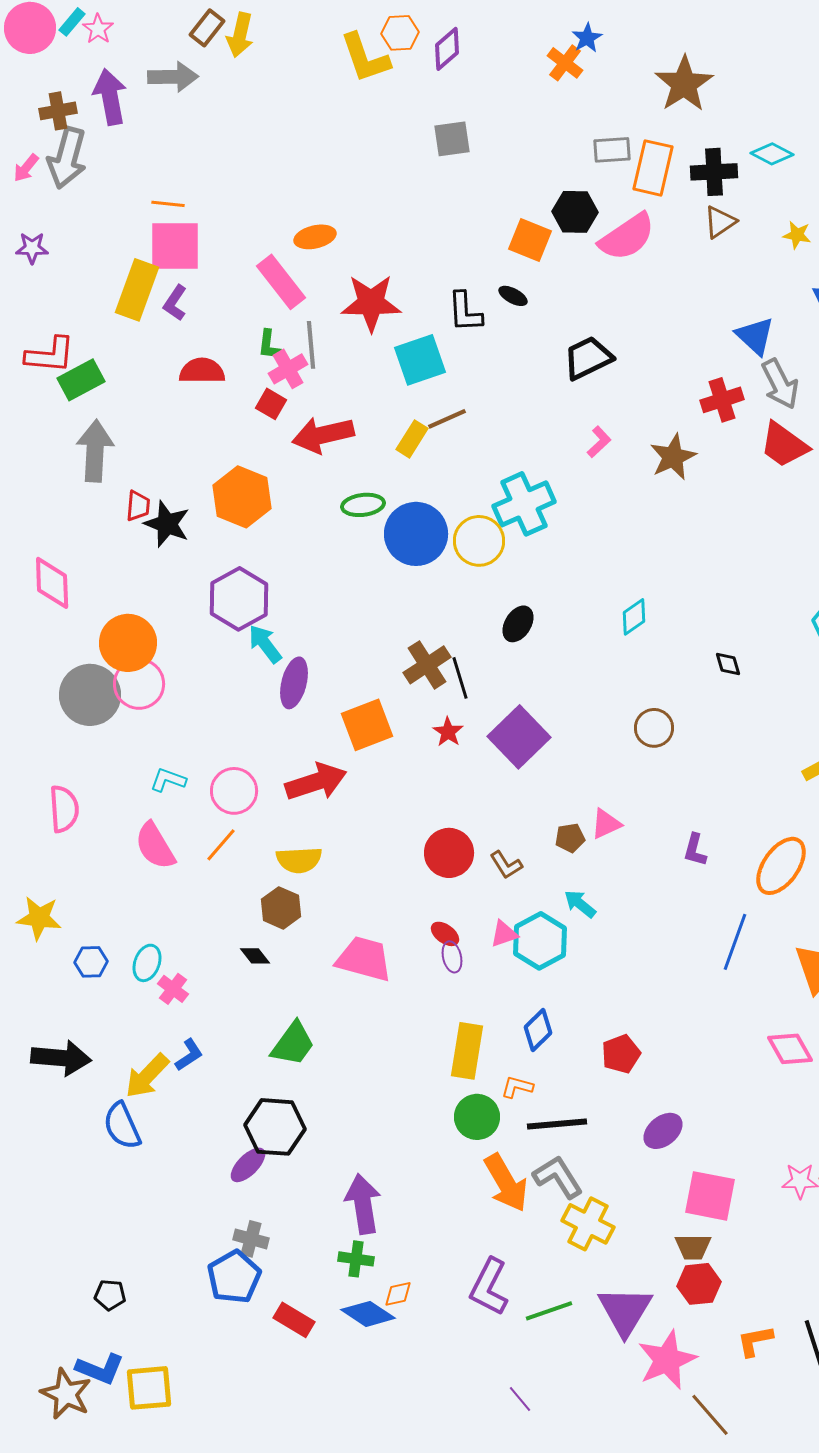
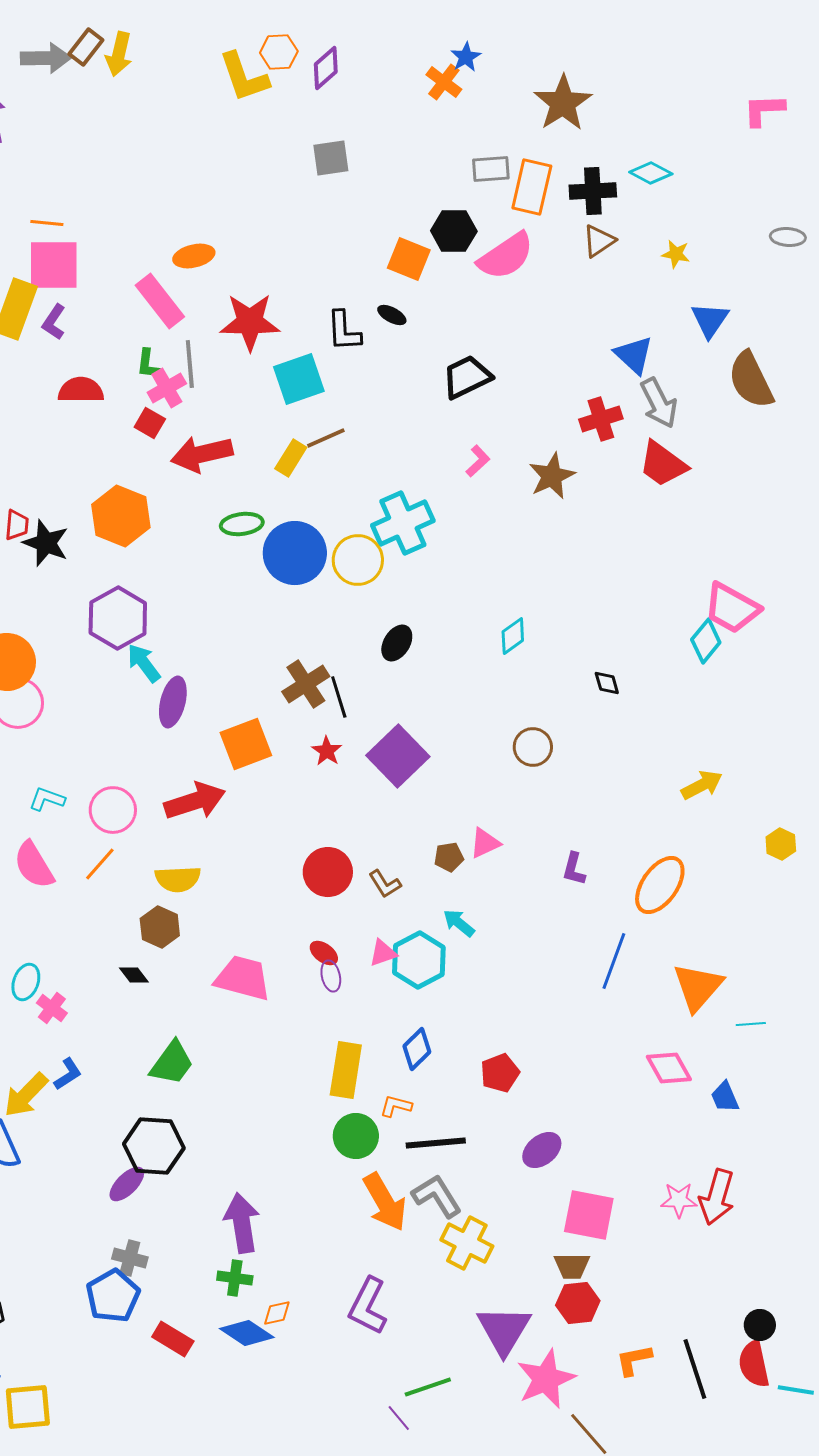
gray arrow: (173, 77) -> (46, 58), moved
green line: (549, 1311) -> (428, 1387), moved

